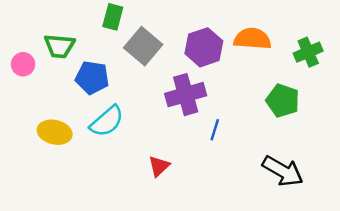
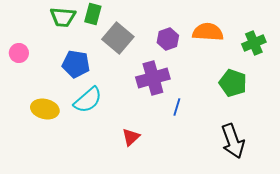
green trapezoid: (59, 46) -> (63, 17), moved
purple hexagon: (204, 47) -> (168, 39), size x0.7
black arrow: (283, 171) -> (233, 141), turned 40

